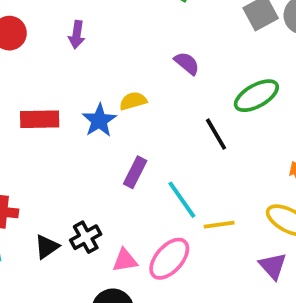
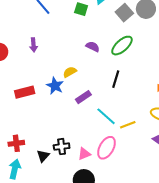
green ellipse: (256, 96) -> (122, 46), moved
black line: (216, 134) -> (116, 79), turned 60
purple rectangle: (135, 172) -> (83, 97), moved, turned 42
black cross: (86, 237) -> (62, 147), turned 35

